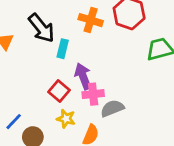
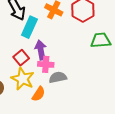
cyan rectangle: (63, 49) -> (29, 27), size x1.5
yellow star: (66, 119) -> (23, 79), size x1.6

